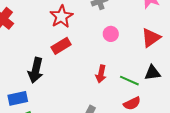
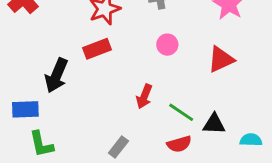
black triangle: (152, 73) -> (214, 124), moved

